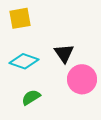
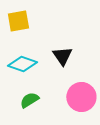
pink circle: (82, 79) -> (81, 97), moved

